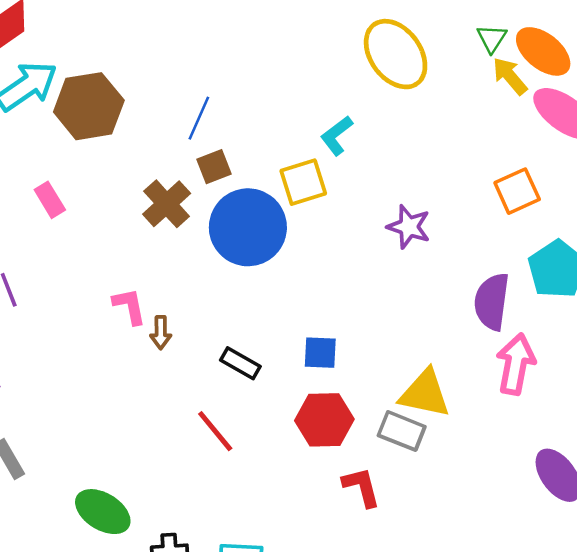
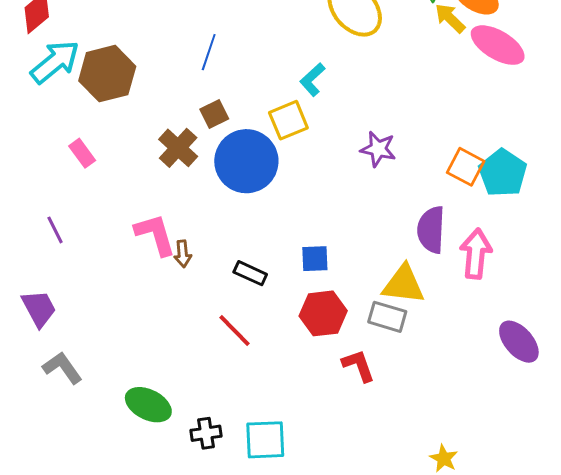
blue line: (199, 118) -> (209, 52), moved
orange square: (517, 191) -> (466, 167), moved, turned -33
purple semicircle: (492, 302) -> (431, 230), moved
pink L-shape: (129, 306) -> (155, 234), size x1.4

